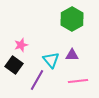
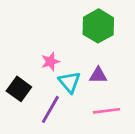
pink star: (21, 45) -> (50, 62), moved

